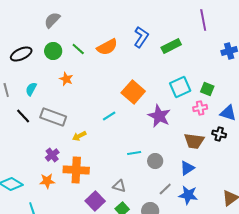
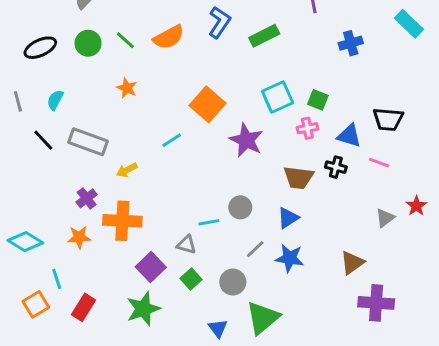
orange star: (66, 79) -> (127, 88), moved
cyan line: (134, 153) -> (209, 222), moved

